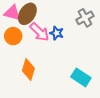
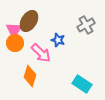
pink triangle: (12, 13) -> (14, 30), moved, turned 48
pink arrow: (39, 32) -> (41, 53), moved

